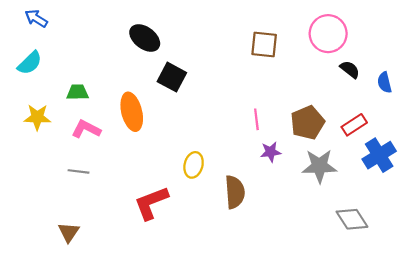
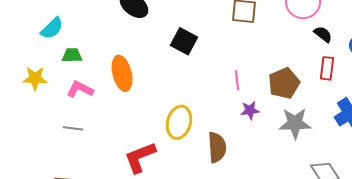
cyan semicircle: (30, 63) -> (52, 28), moved
black square: (172, 77) -> (184, 41), moved
red rectangle: (354, 125) -> (327, 68), moved, turned -50
yellow ellipse: (194, 165) -> (179, 122), size x1.4

